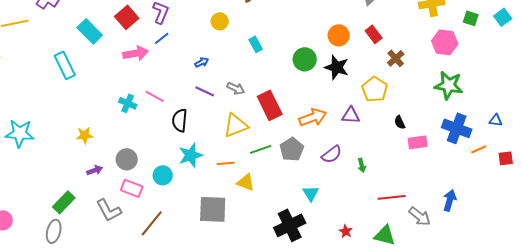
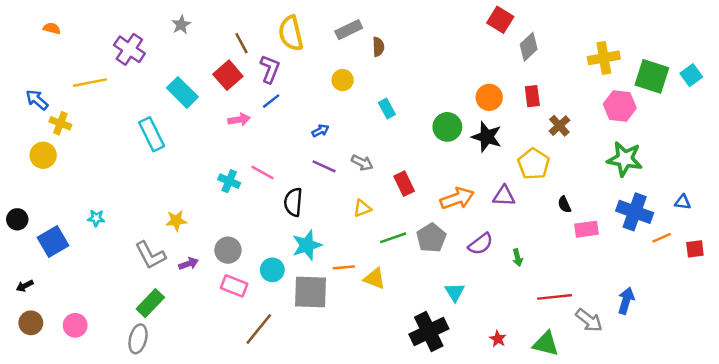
green square: (471, 18) -> (652, 76), size x1.8
red rectangle: (374, 34) -> (532, 96), turned 30
pink arrow: (136, 53) -> (239, 120), size x0.7
red rectangle: (270, 105) -> (404, 184), size x0.7
yellow triangle: (236, 125) -> (362, 208), size x0.6
cyan star: (20, 133) -> (96, 218), size x0.5
orange line: (226, 163) -> (344, 267), moved
gray square: (213, 209) -> (311, 292), moved
gray L-shape: (109, 210) -> (150, 255), moved

